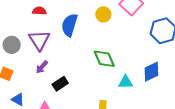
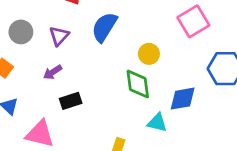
yellow circle: (103, 14) -> (149, 54), moved
purple triangle: (39, 40) -> (59, 36), size x0.7
blue diamond: (151, 72) -> (183, 99), moved

